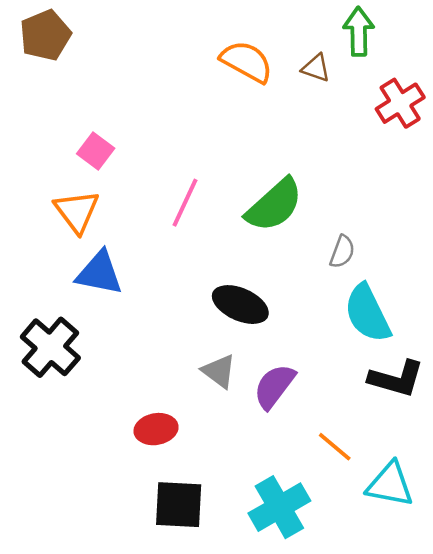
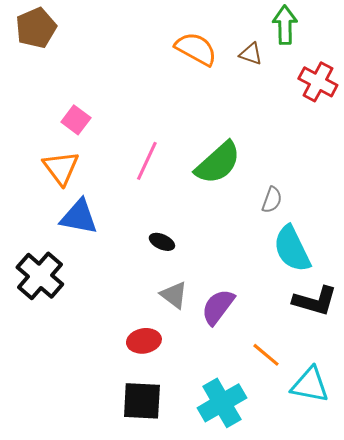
red cross: (400, 103) -> (318, 82), turned -30
black ellipse: (240, 305) -> (162, 242), moved, size x0.6
red ellipse: (156, 429) -> (144, 341), moved

